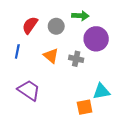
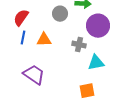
red semicircle: (30, 25) -> (21, 18), moved
orange triangle: (51, 56) -> (44, 40), moved, turned -42
cyan triangle: (101, 91) -> (96, 63), moved

